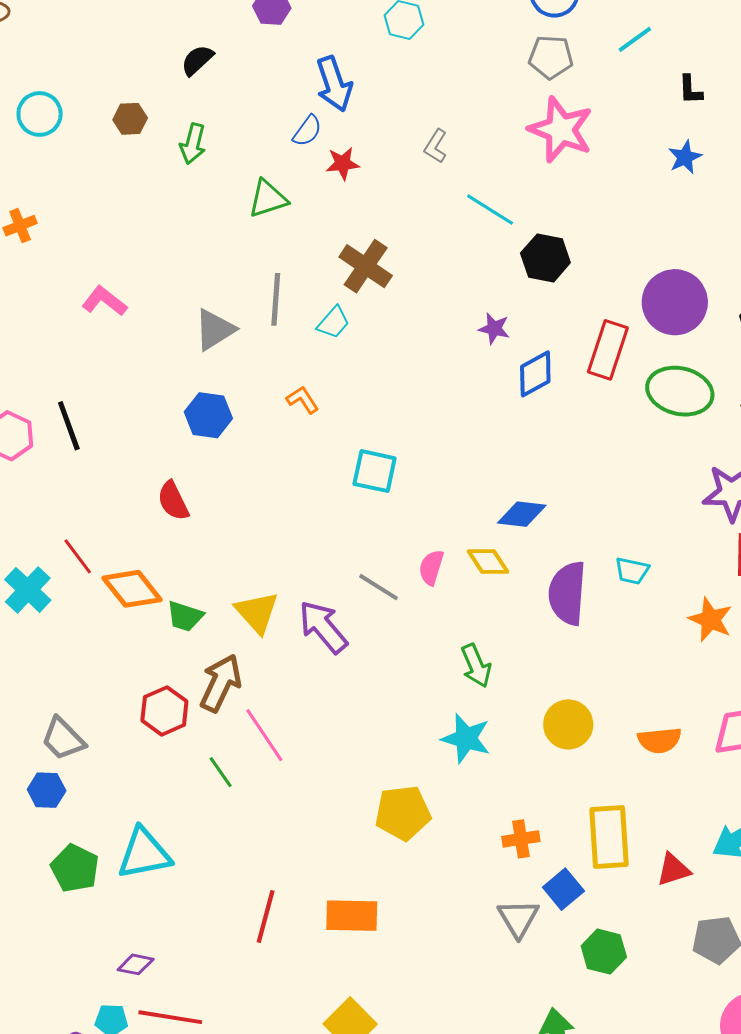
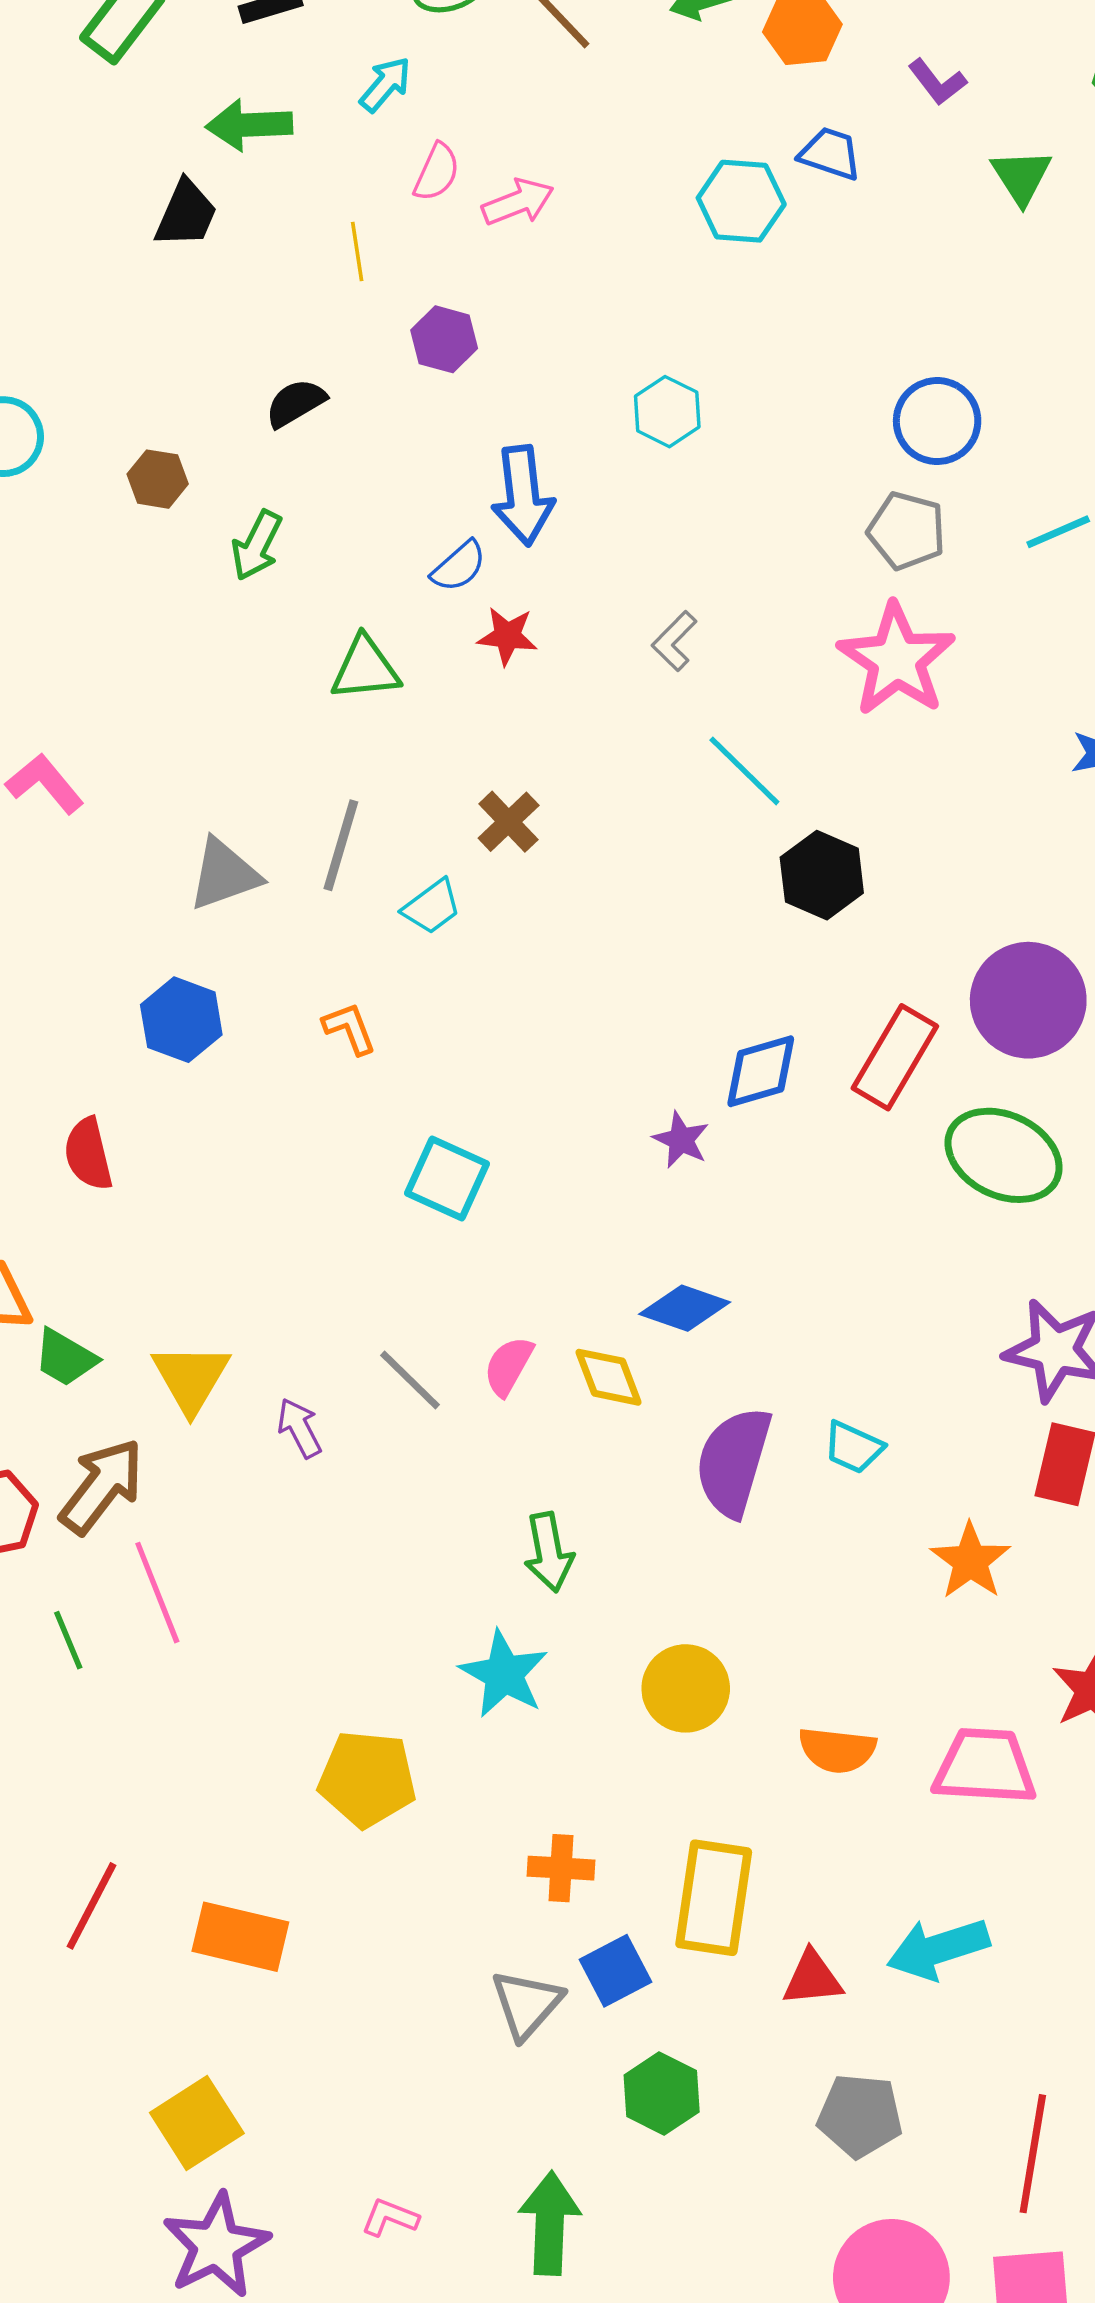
brown cross: (366, 266) -> (509, 822), size x0.7
purple star: (494, 329) -> (681, 1140), moved
purple arrow: (323, 627) -> (299, 1428), size x0.6

